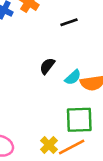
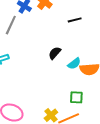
green square: (79, 120) -> (76, 97), size x0.6

